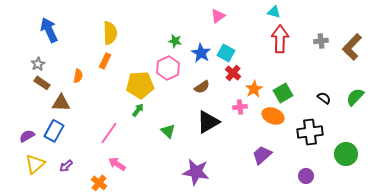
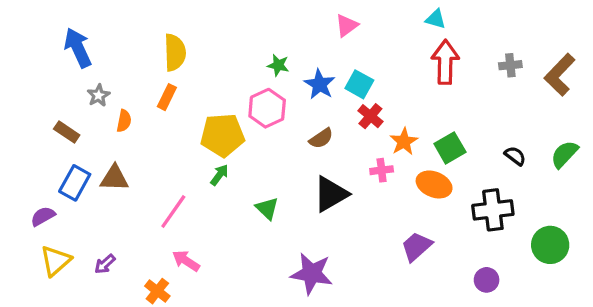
gray star: (38, 64) -> (99, 95), moved
brown triangle: (61, 103) -> (114, 178), moved
blue rectangle: (54, 131) -> (75, 183), moved

